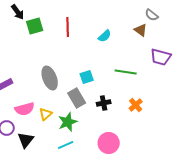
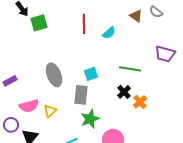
red line: (68, 27) -> (84, 24), moved
brown triangle: (141, 30) -> (136, 16), moved
gray rectangle: (77, 98) -> (81, 95), turned 36
black cross: (104, 103) -> (124, 92), moved, turned -32
green star: (68, 122) -> (90, 119), moved

